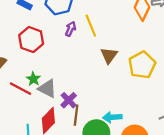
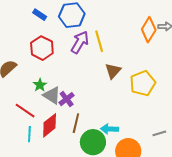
purple arrow: (71, 29) -> (80, 42), size x1.6
red line: (21, 89) -> (25, 111), moved
purple cross: (69, 100) -> (67, 99), moved

